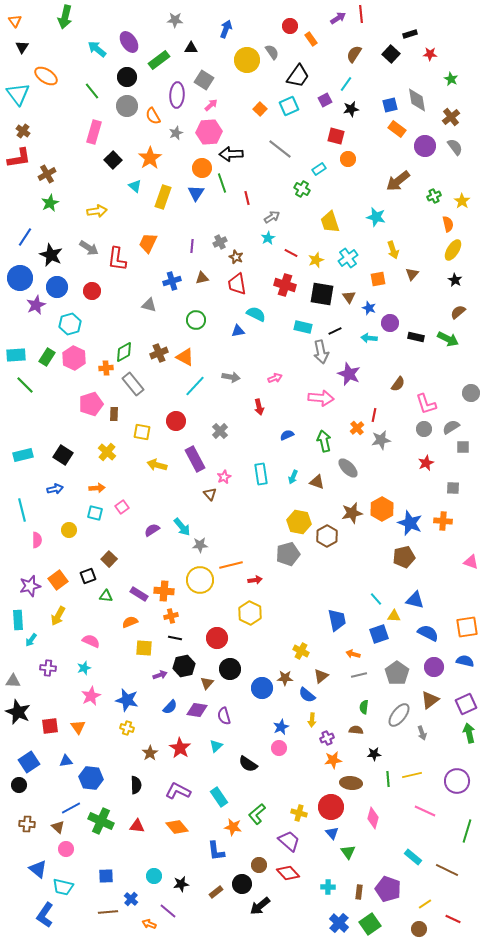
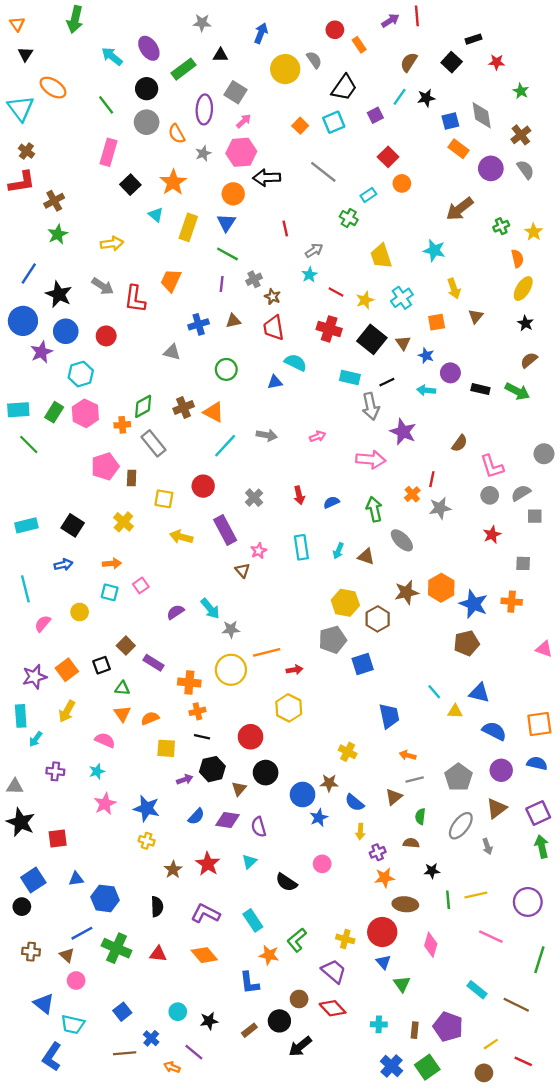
black star: (351, 109) -> (426, 98), moved
red square: (336, 136) -> (388, 157), turned 30
green line: (222, 183) -> (227, 254), moved, turned -42
black square: (322, 294) -> (372, 339), turned 30
red arrow: (259, 407) -> (299, 495), moved
pink semicircle: (37, 540) -> (43, 624), turned -140
purple rectangle: (139, 594) -> (154, 663), moved
blue square: (379, 634) -> (363, 664), moved
brown triangle: (321, 676) -> (394, 797), moved
orange triangle: (78, 727) -> (122, 714), moved
blue star: (281, 727) -> (319, 818), moved
blue square: (106, 876) -> (122, 1012), turned -35

